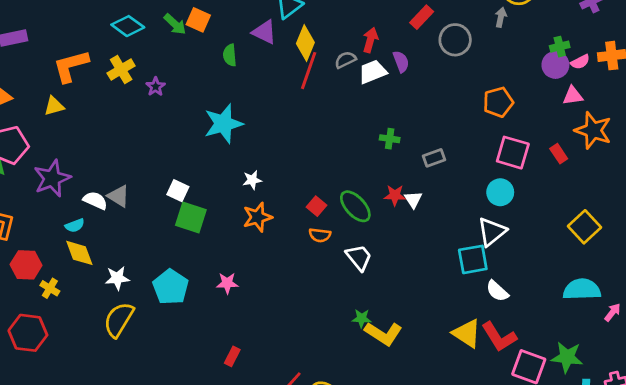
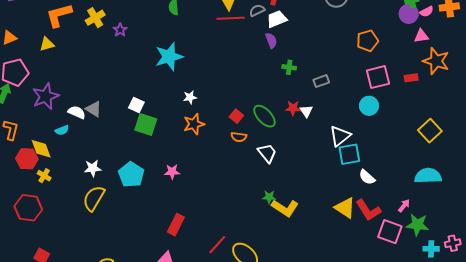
purple semicircle: (401, 62) -> (271, 40), moved
red line: (309, 71) -> (231, 18), turned 68
pink square: (513, 153) -> (378, 77), turned -30
red rectangle: (559, 154) -> (411, 78), turned -64
white triangle: (492, 232) -> (340, 136), moved
yellow diamond: (79, 253) -> (41, 149), moved
pink arrow: (613, 312) -> (404, 206), moved
red rectangle: (232, 356) -> (176, 225), size x1.5

